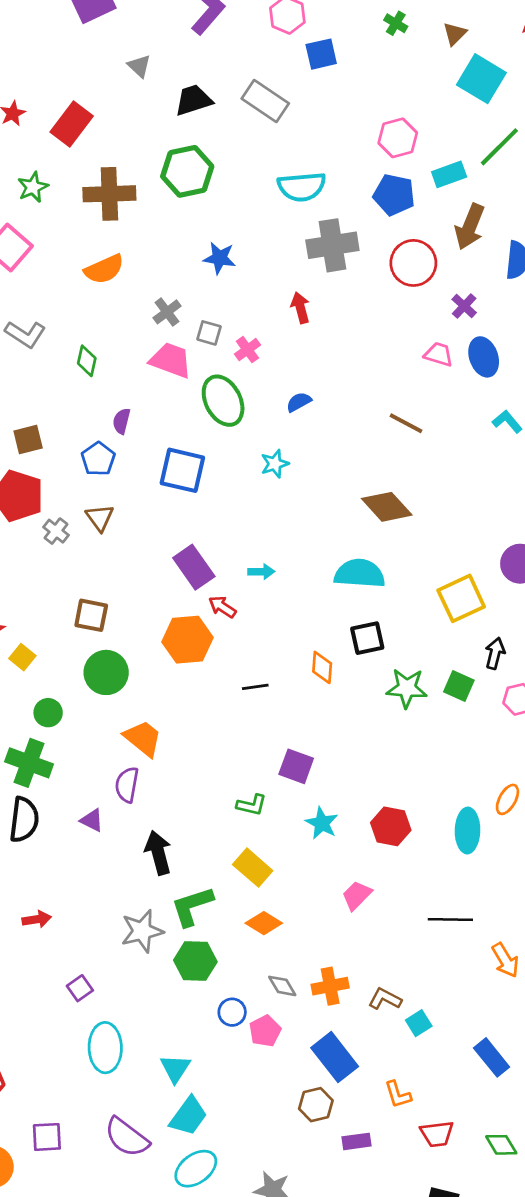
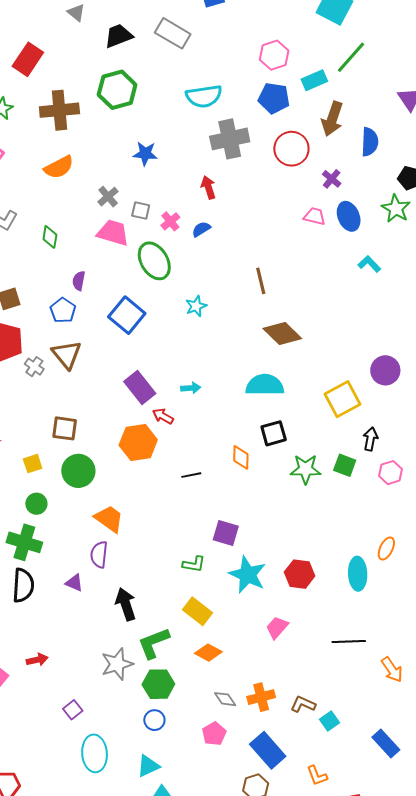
blue semicircle: (299, 402) -> (201, 229), moved
brown line: (406, 423) -> (261, 281), moved, turned 52
blue square: (182, 470) -> (127, 315), turned 30
brown triangle: (100, 518) -> (67, 354), size x1.4
yellow square: (22, 657) -> (33, 464), moved, turned 36
cyan star: (322, 823) -> (248, 575), size x1.5
blue circle: (232, 1012) -> (154, 720), moved
cyan triangle: (175, 1068) -> (148, 766), turned 35

